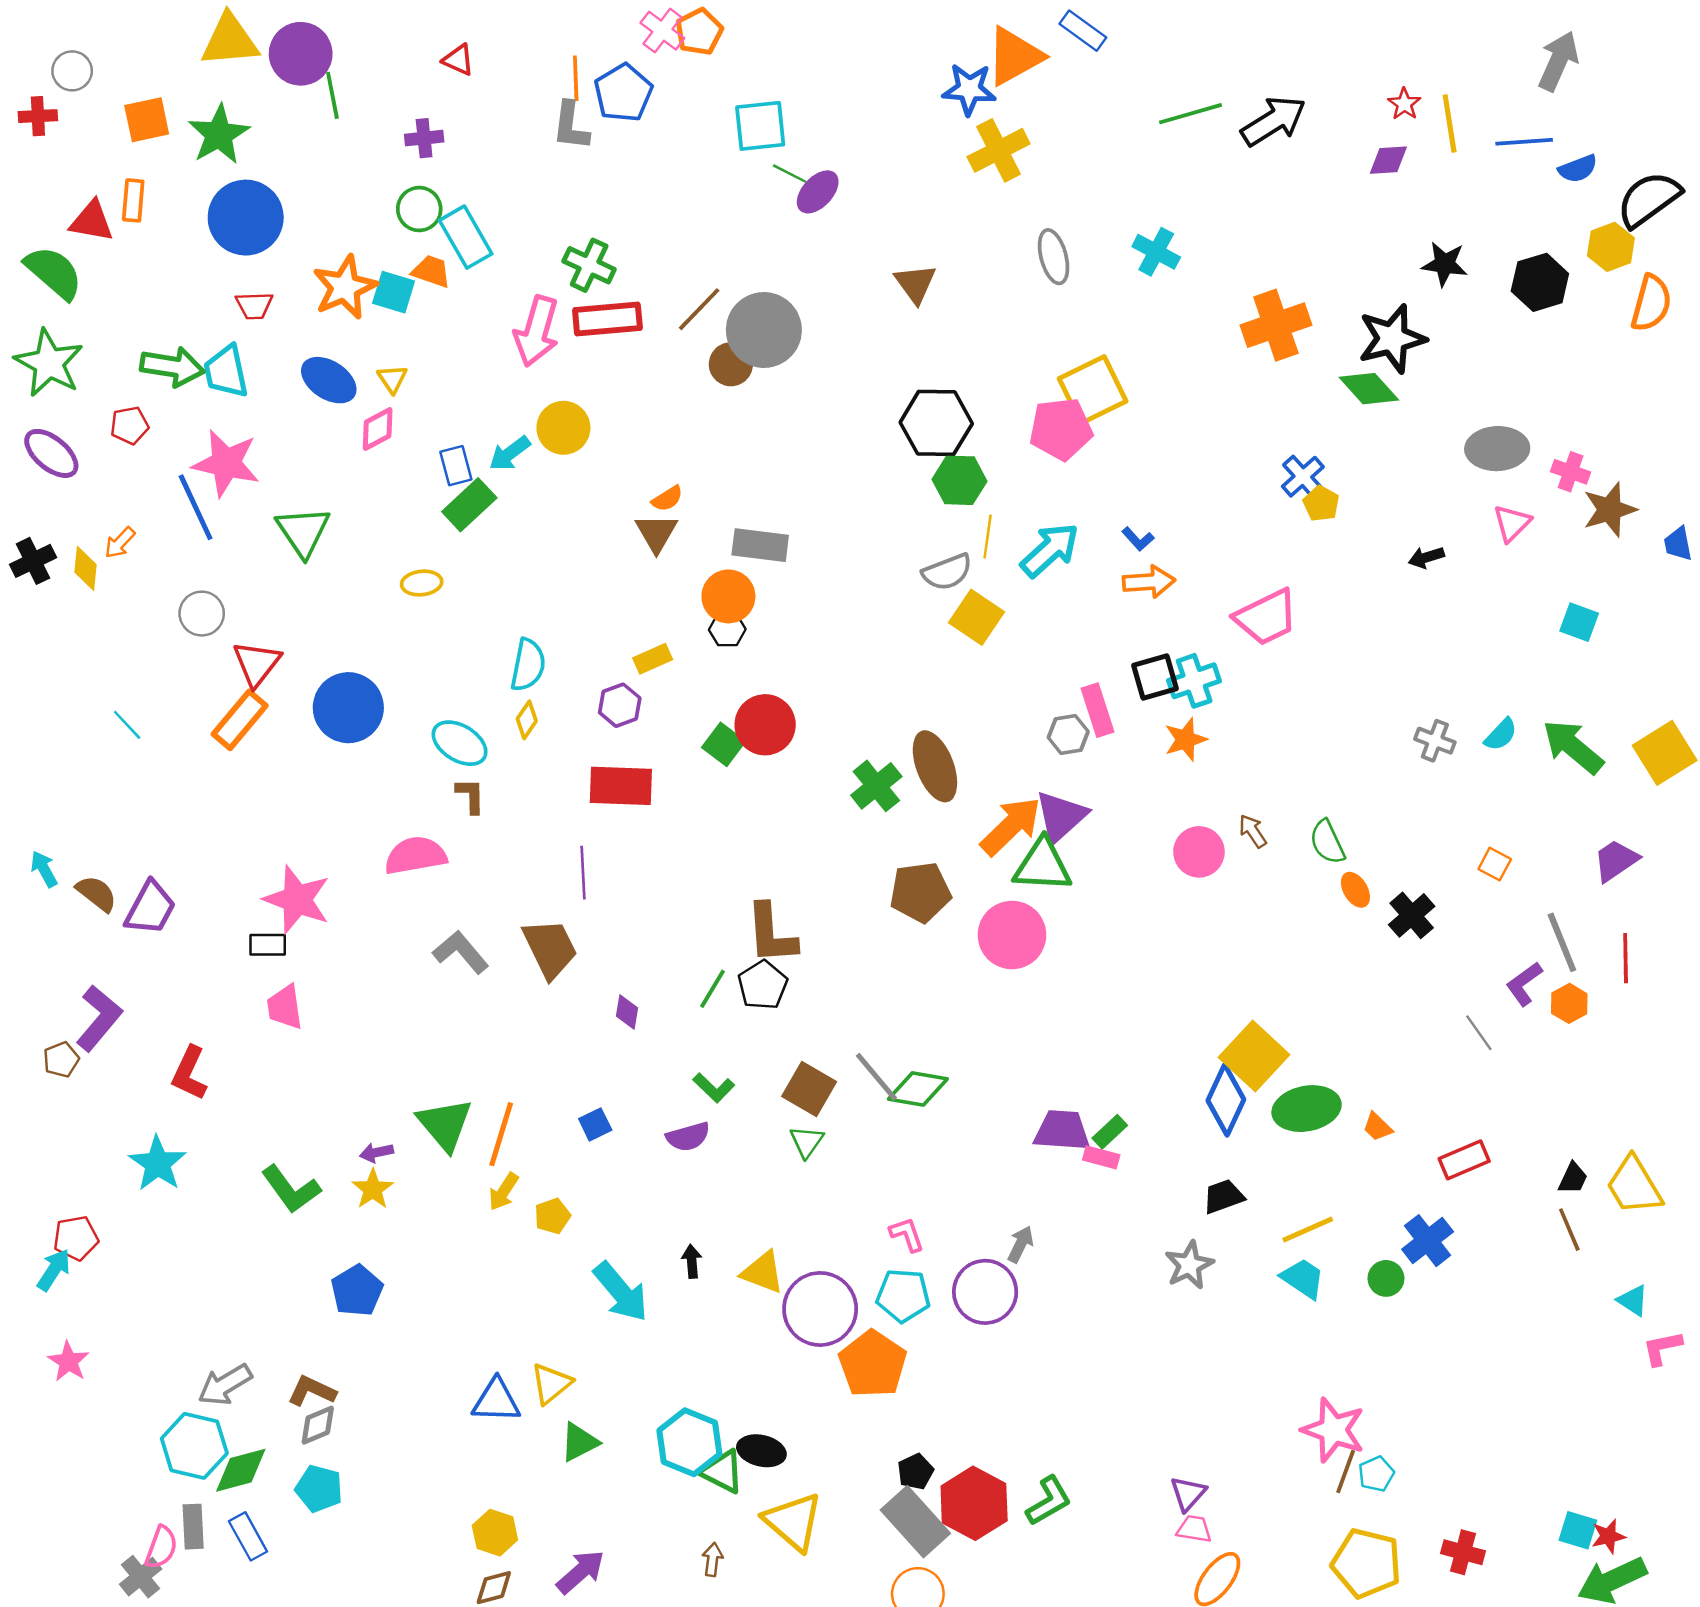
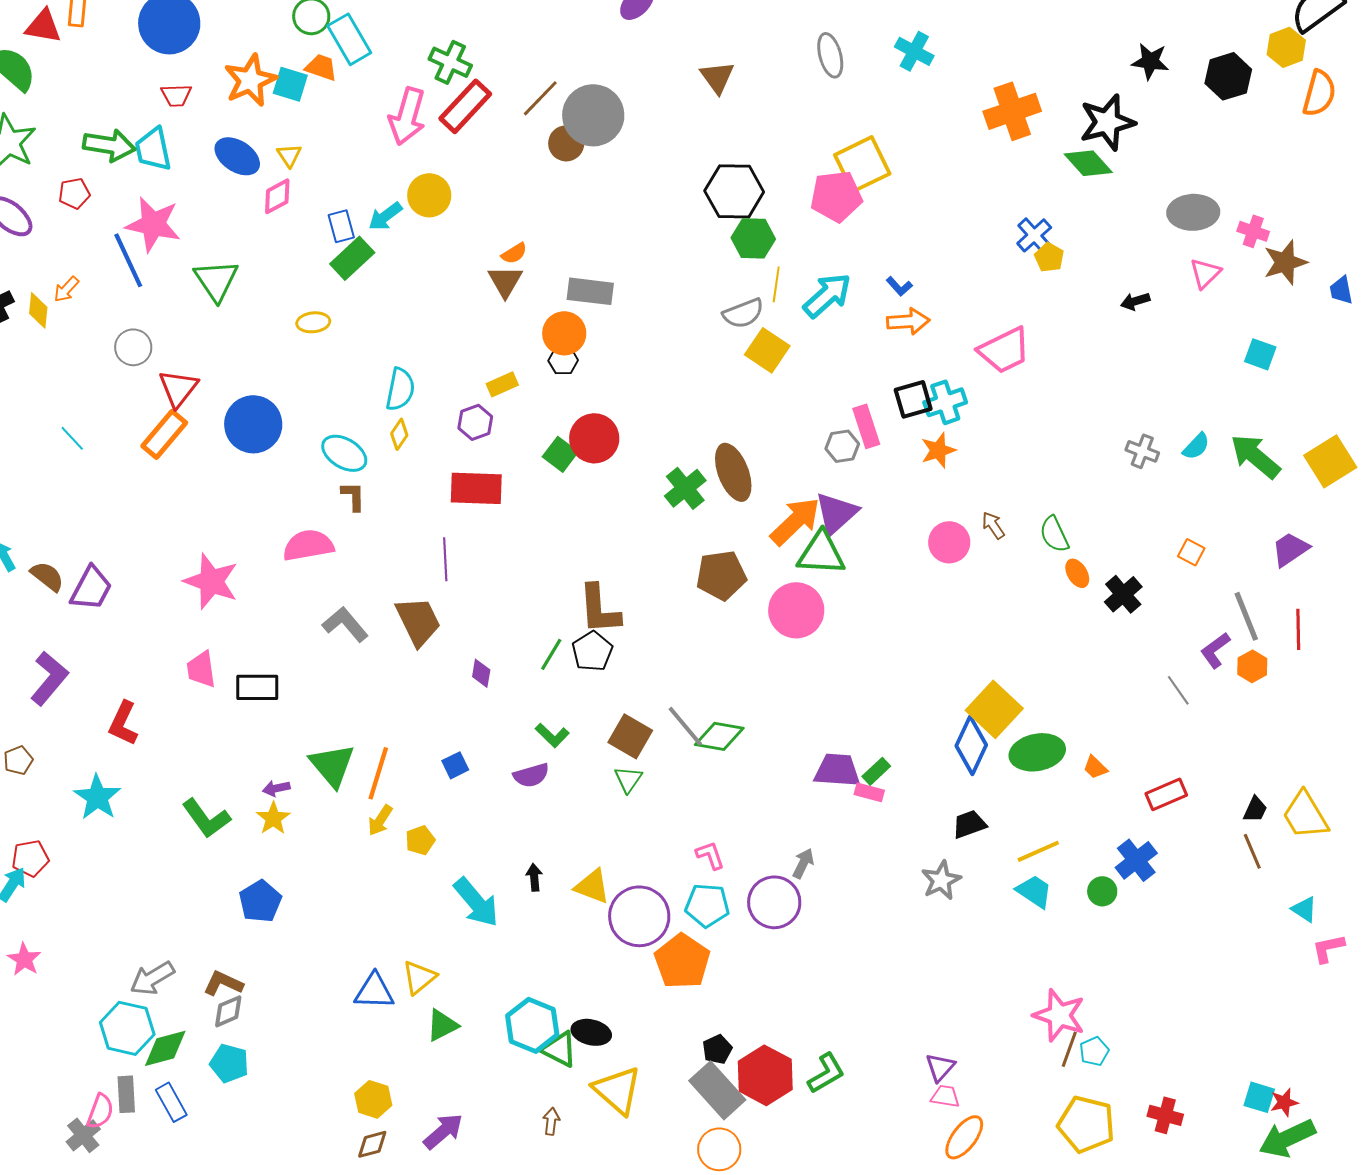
red rectangle: (607, 319) -> (465, 106), turned -42
black rectangle: (268, 945) -> (257, 687), moved, size x1.4
brown pentagon: (61, 1060) -> (18, 760), moved

